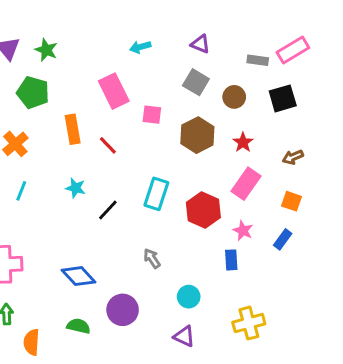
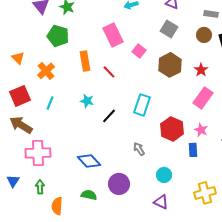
brown circle: (234, 97) -> (204, 35), moved
pink square: (152, 115) -> (139, 51), turned 32
red hexagon: (203, 210) -> (172, 129), moved

